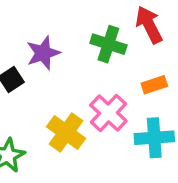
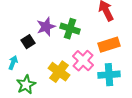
green cross: (108, 44) -> (70, 29), moved
orange rectangle: (154, 85) -> (109, 45), size x1.5

